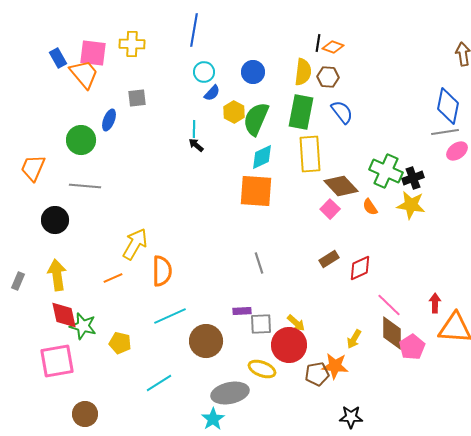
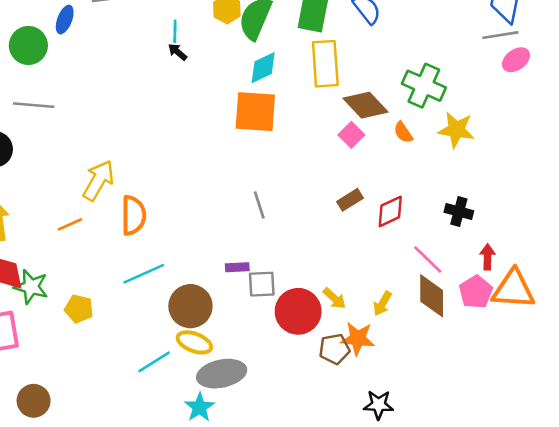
black cross: (413, 178) -> (459, 211), moved, turned 35
yellow arrow: (296, 323) -> (334, 298), moved
pink pentagon: (412, 347) -> (476, 292), moved
yellow ellipse: (262, 369) -> (194, 342), moved
cyan line: (159, 383) -> (154, 362), moved

